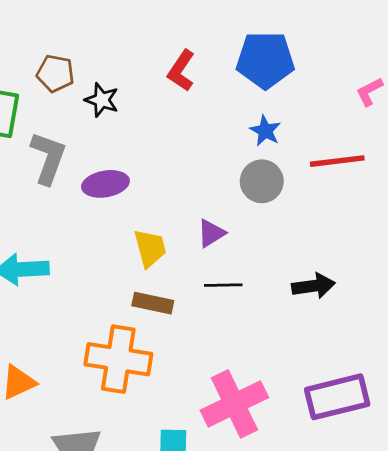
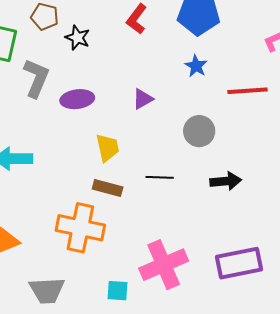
gray circle: (262, 181) -> (199, 131), moved
purple triangle: (211, 233) -> (143, 99), moved

